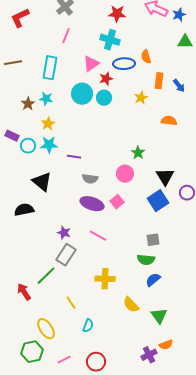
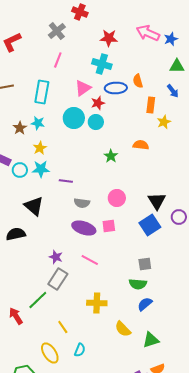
blue arrow: (179, 86) -> (173, 91), moved
yellow star: (141, 98) -> (164, 122), moved
orange semicircle: (169, 121) -> (141, 145), moved
green star: (138, 153) -> (111, 156), moved
pink square: (117, 202) -> (109, 226), turned 32
green triangle: (159, 316) -> (151, 340), turned 48
yellow ellipse: (46, 329) -> (50, 353), moved

